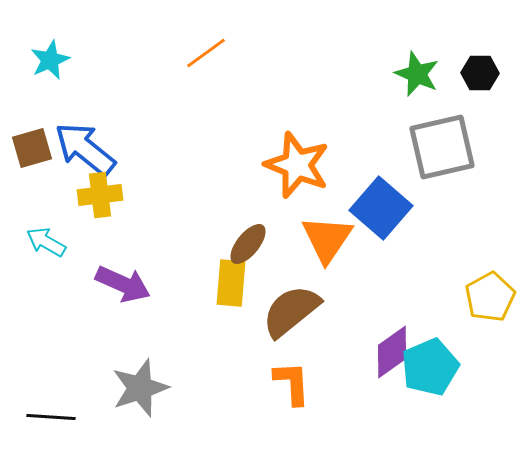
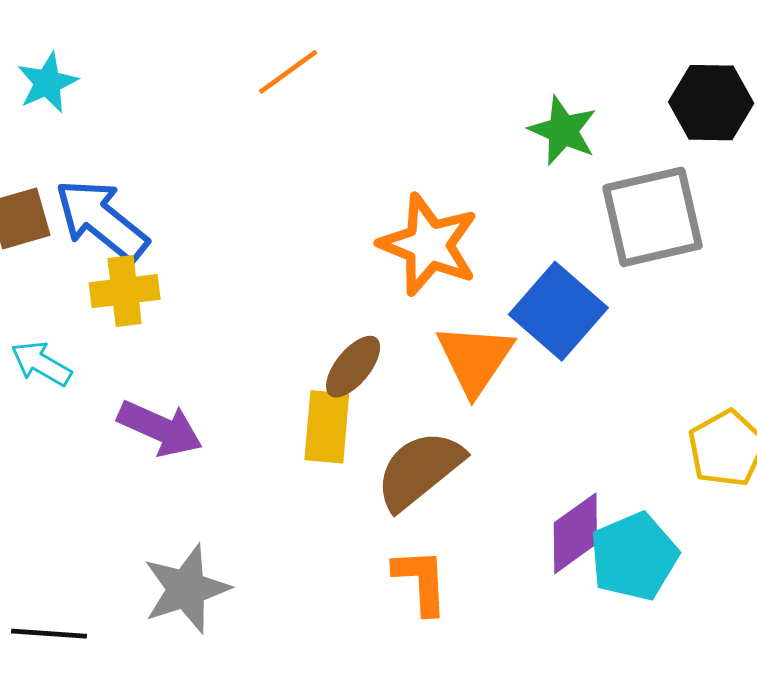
black hexagon: (480, 73) -> (711, 103), size x1.4
green star: (417, 74) -> (563, 130), moved

